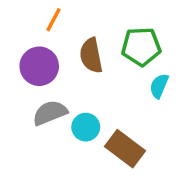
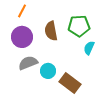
orange line: (54, 20) -> (22, 11), moved

